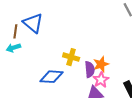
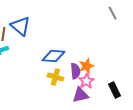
yellow cross: (71, 57) -> (55, 77), moved
blue diamond: (52, 77) -> (53, 56), moved

